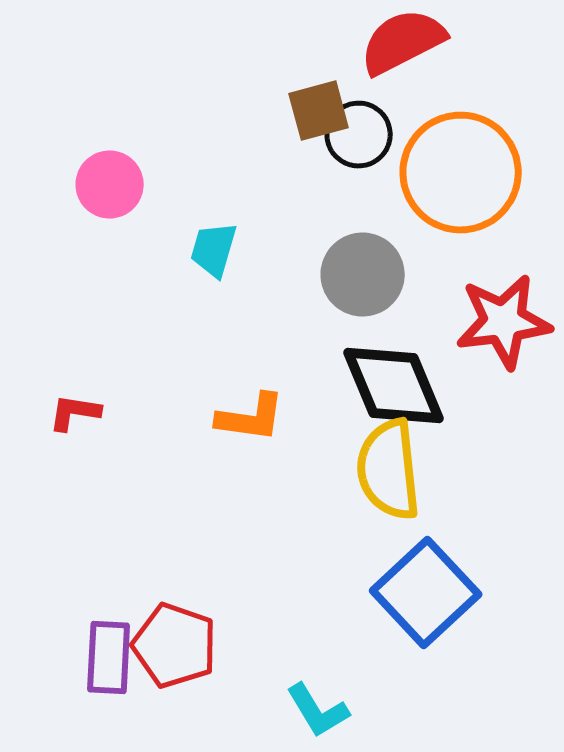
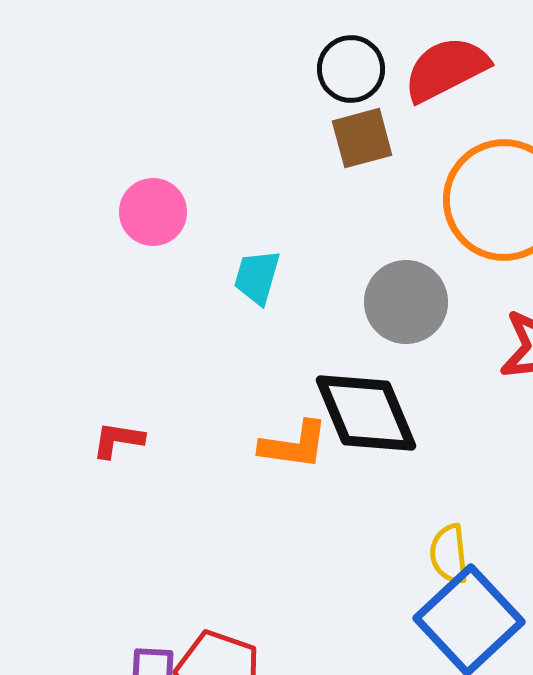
black circle: (359, 135) -> (351, 69), moved
black diamond: (394, 386) -> (366, 413), moved
yellow semicircle: (389, 470) -> (449, 554), moved, size x0.6

